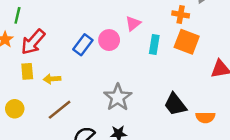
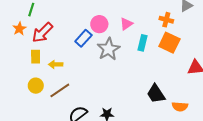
pink circle: (109, 40) -> (99, 24), moved
gray star: (118, 97) -> (109, 49), moved
yellow circle: (15, 109) -> (36, 86), moved

